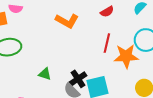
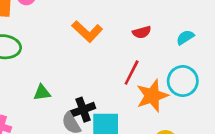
orange star: (126, 56) -> (152, 96), turned -30
green triangle: (45, 74) -> (42, 93), turned -40

